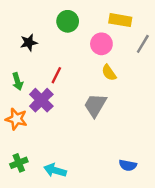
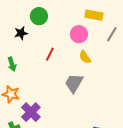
green circle: (68, 21) -> (39, 16), moved
red line: (56, 75) -> (50, 54), moved
purple cross: (41, 100) -> (31, 112), moved

